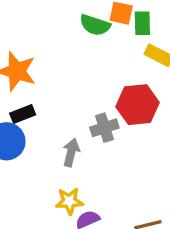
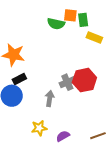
red hexagon: (138, 105) -> (84, 80), moved
yellow star: (69, 201) -> (39, 128), moved

